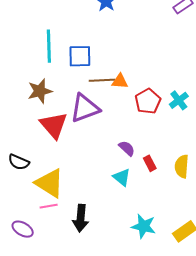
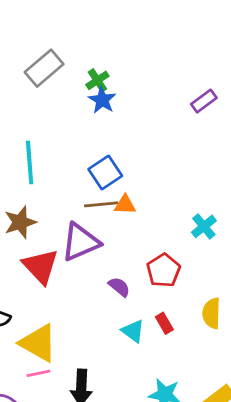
blue square: (80, 56) -> (105, 173), moved, turned -30
red pentagon: (148, 101) -> (163, 270), moved
purple semicircle: (127, 148) -> (119, 287), moved
red rectangle: (150, 163) -> (164, 323), moved

